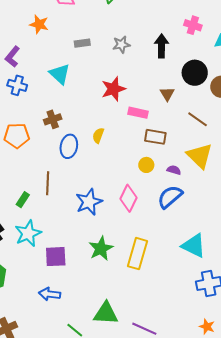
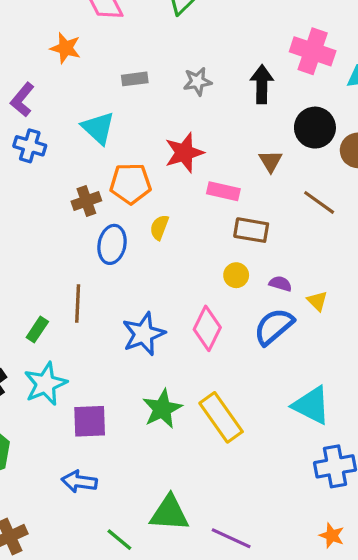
pink cross: (193, 25) -> (313, 51), size x1.5
orange pentagon: (17, 136) -> (130, 184), moved
yellow triangle: (200, 156) -> (317, 301), moved, size x0.5
yellow rectangle: (138, 254) -> (221, 417), turned -52

